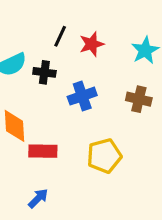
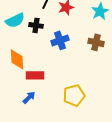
yellow pentagon: (104, 156) -> (74, 95), moved
blue arrow: (38, 198) -> (29, 97), moved

